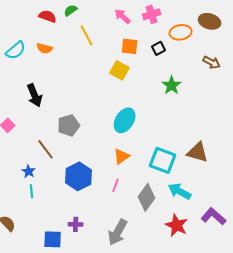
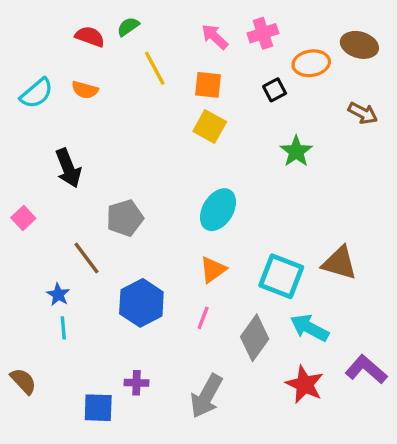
orange square: (130, 46) -> (208, 85), moved

